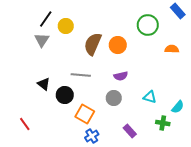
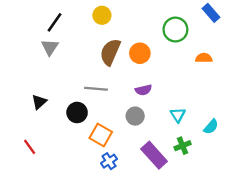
yellow circle: (66, 26) -> (102, 15), moved
black triangle: (44, 84) -> (39, 102), moved, turned 40
cyan triangle: (150, 97) -> (178, 115), turned 40
green cross: (163, 123) -> (183, 146), moved, turned -32
purple rectangle: (130, 131) -> (154, 155), size x1.6

